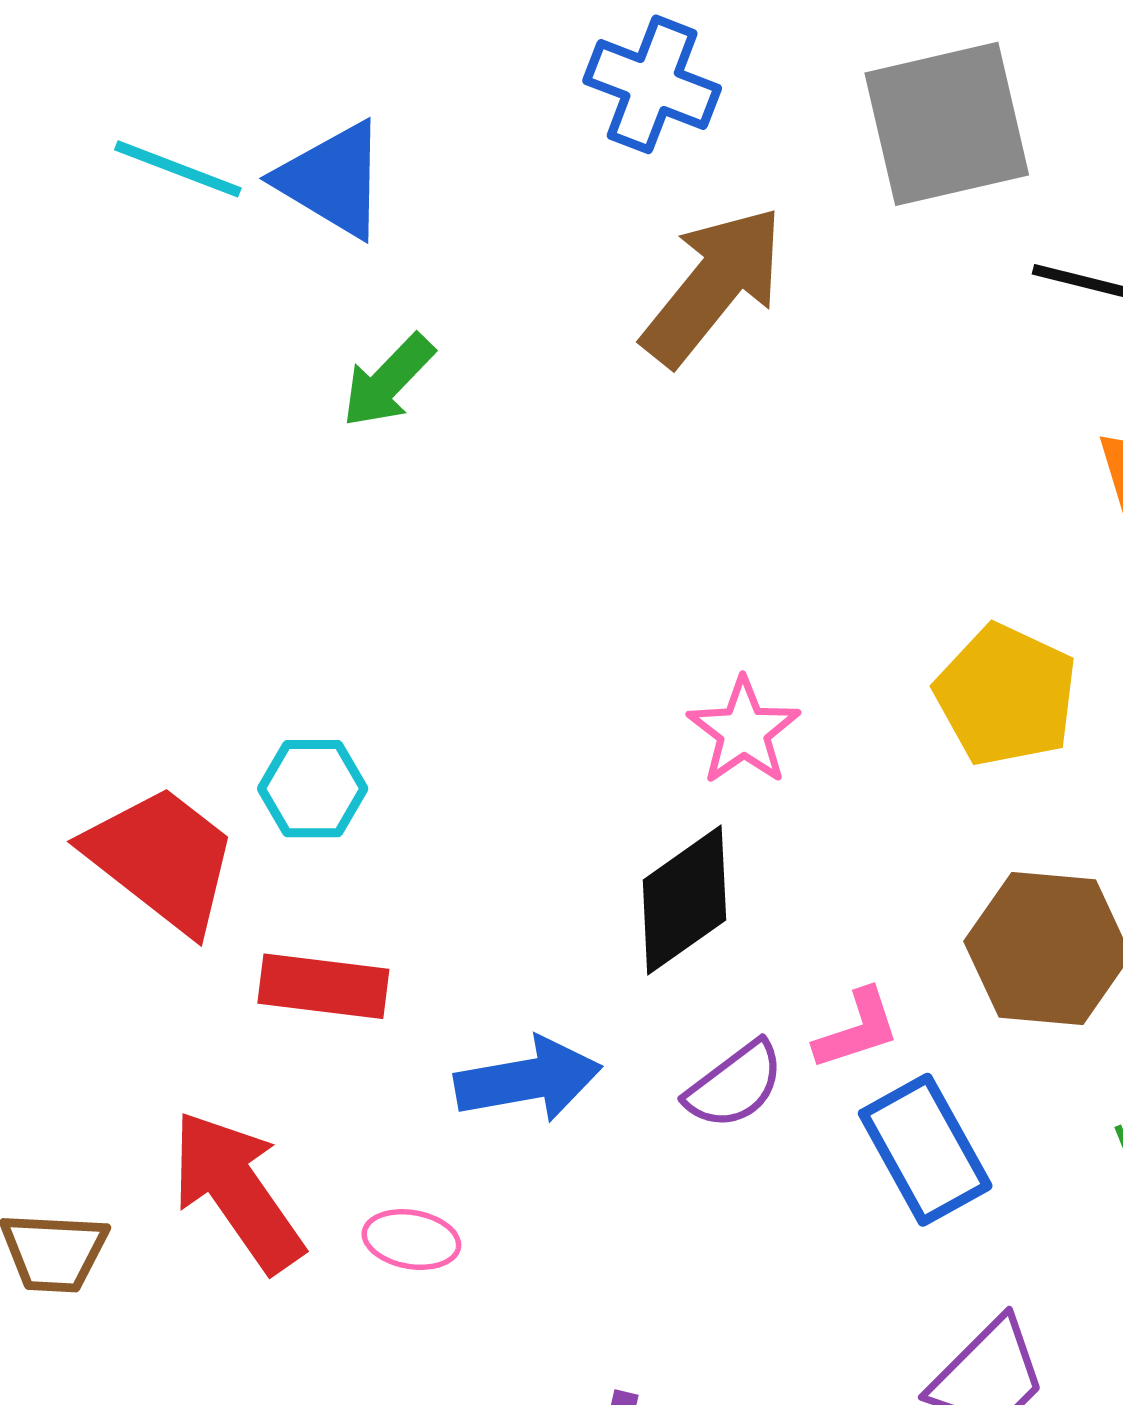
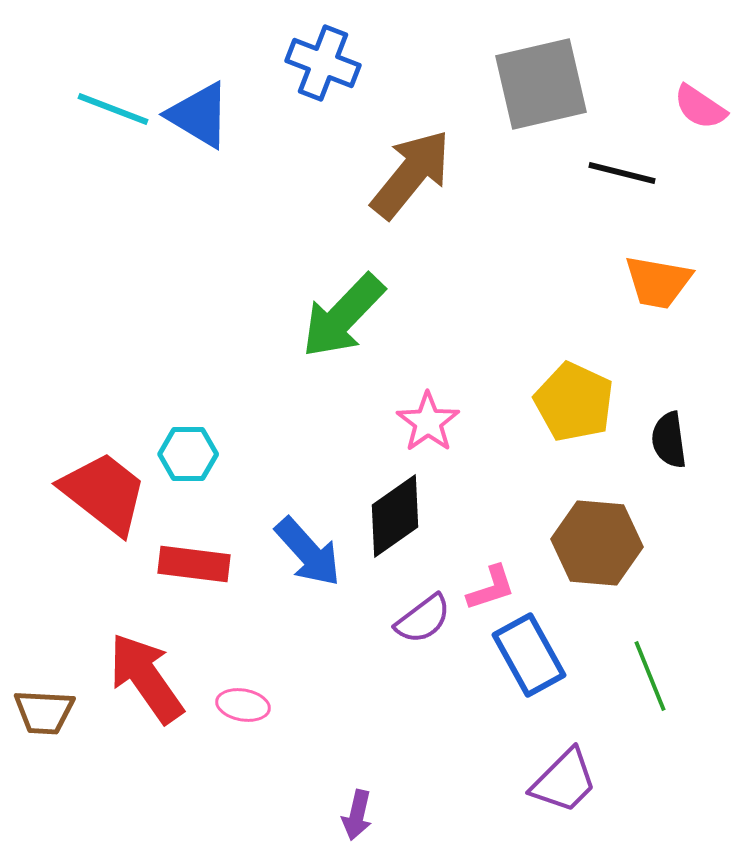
blue cross: (652, 84) -> (323, 63), moved
green arrow: (388, 381) -> (343, 316), moved, size x1.6
blue arrow: (528, 1080) -> (308, 552), moved, turned 58

